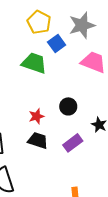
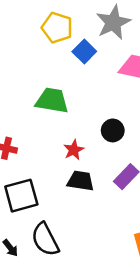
green trapezoid: (34, 63) -> (52, 101), moved

